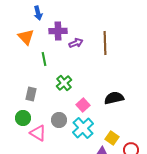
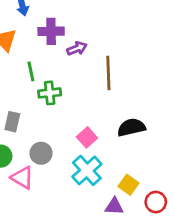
brown line: (105, 43) -> (108, 73), moved
green cross: (64, 83) -> (50, 93), moved, turned 35
gray circle: (59, 120) -> (41, 153), moved

